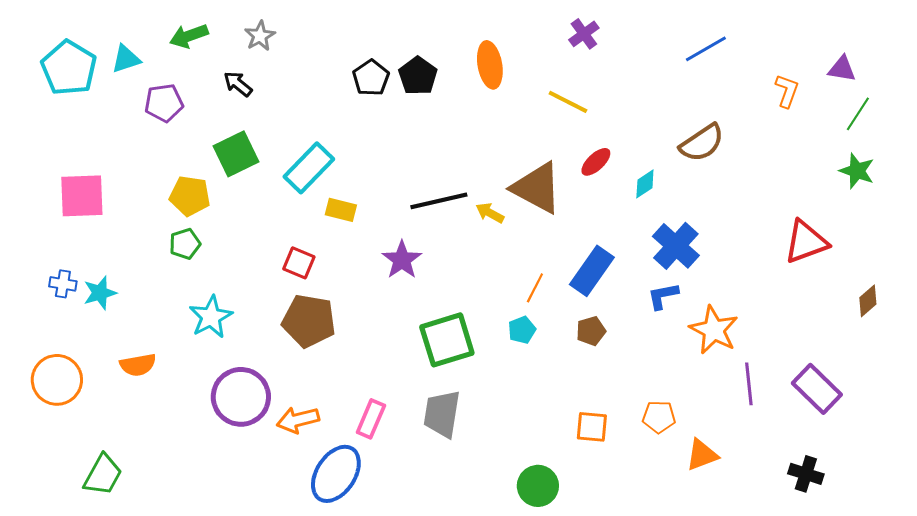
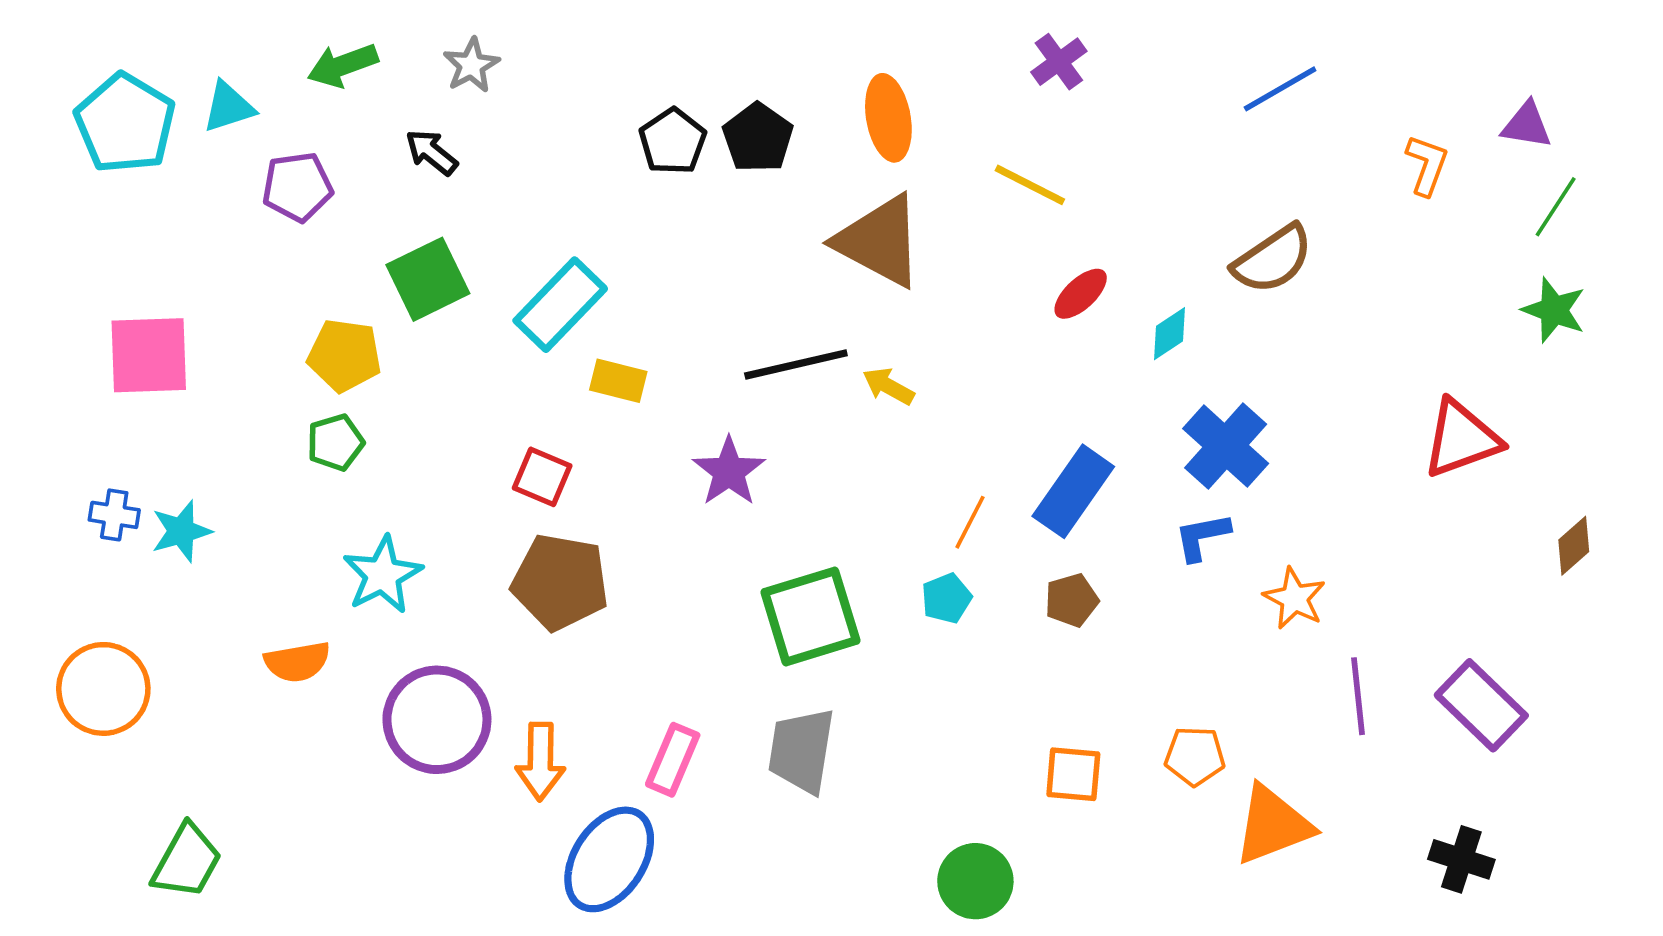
brown triangle: (537, 188) -> (879, 241), moved
orange star: (714, 330) -> (1295, 598), size x0.7
orange semicircle: (138, 365) -> (297, 662), moved
orange arrow: (298, 420) -> (540, 762), turned -75
orange triangle: (702, 455) -> (1273, 825), size x1.4

